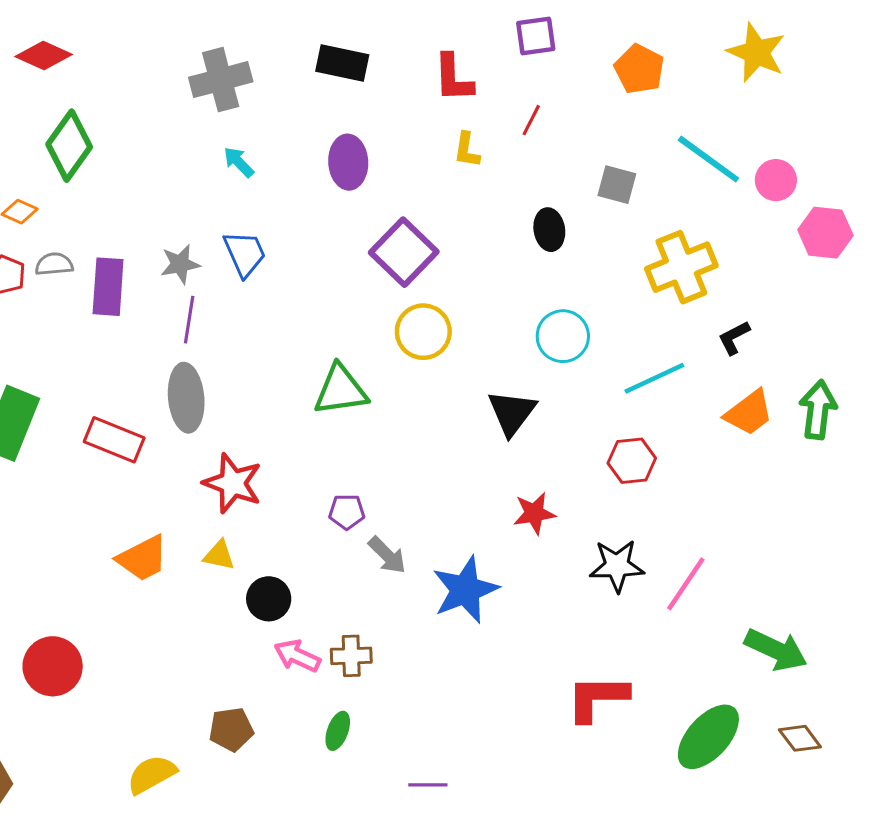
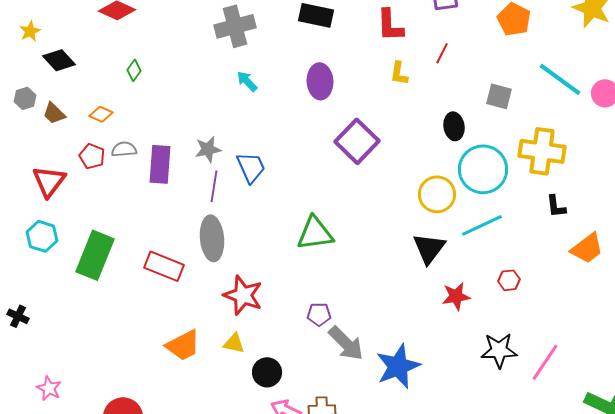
green diamond: (69, 146) -> (134, 70), size x0.5
blue trapezoid: (245, 254) -> (251, 167), moved
yellow cross: (681, 267) -> (542, 151), turned 30
yellow circle: (423, 332) -> (437, 194), moved
cyan circle: (563, 336) -> (483, 169), moved, size x1.4
black L-shape: (734, 338) -> (556, 206), moved, turned -70
cyan line: (654, 378) -> (482, 225), moved
red hexagon: (632, 461) -> (509, 280), size x0.7
red star: (534, 513) -> (456, 296), moved
gray arrow: (387, 555) -> (346, 343), size x1.4

